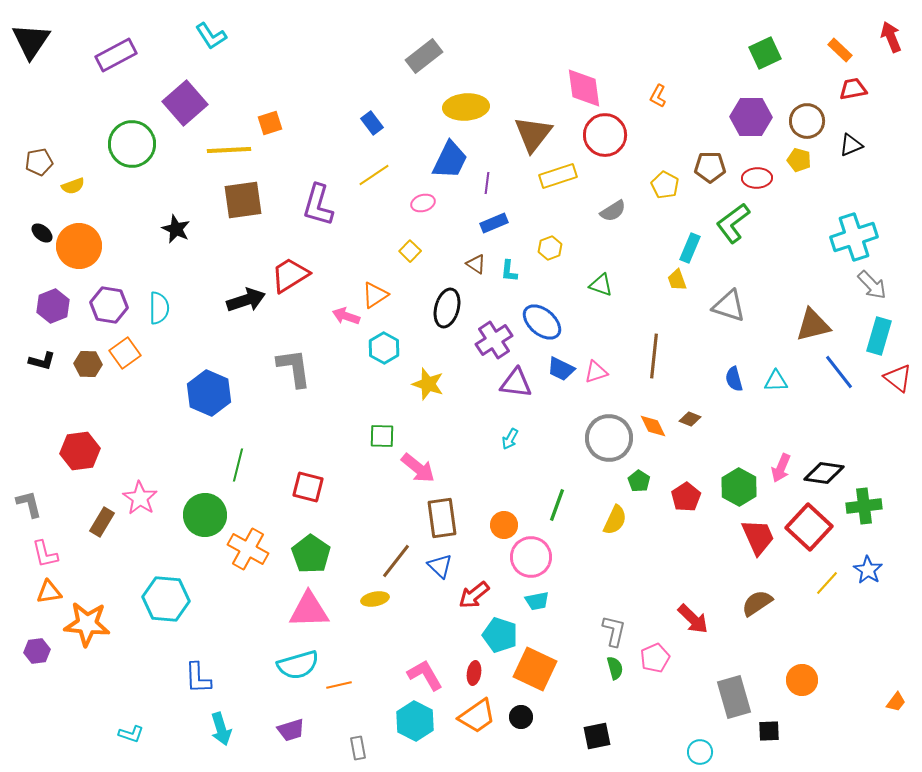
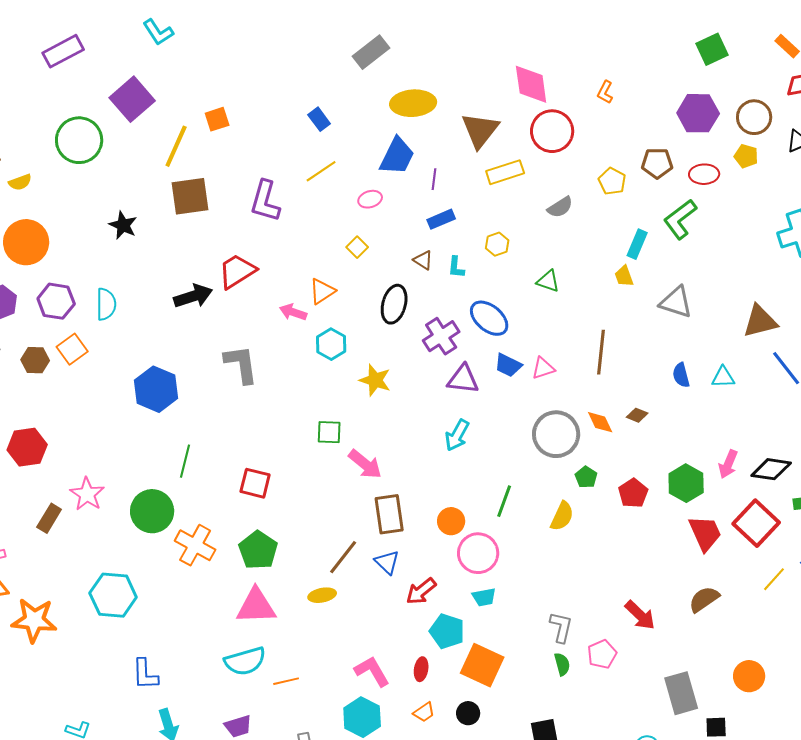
yellow line: (229, 150) -> (176, 146), turned -63
cyan arrow: (510, 439) -> (457, 435), size x1.5
orange trapezoid: (477, 716) -> (424, 712), size x0.6

